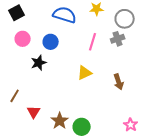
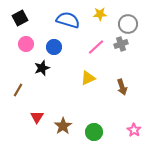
pink line: (93, 42) -> (96, 47), turned 30
brown line: (15, 96) -> (18, 90), moved
green circle: (82, 127) -> (94, 132), moved

